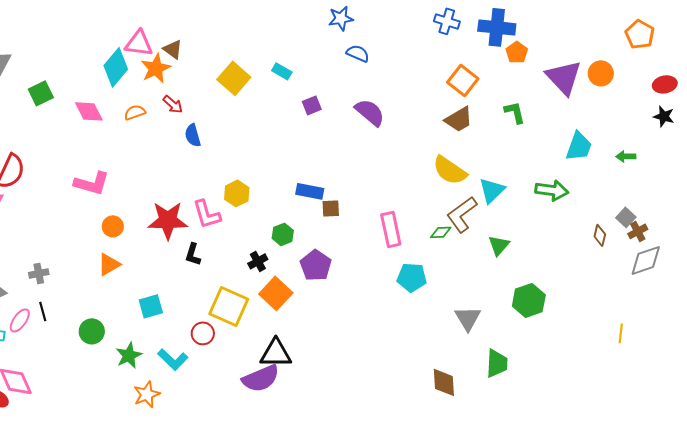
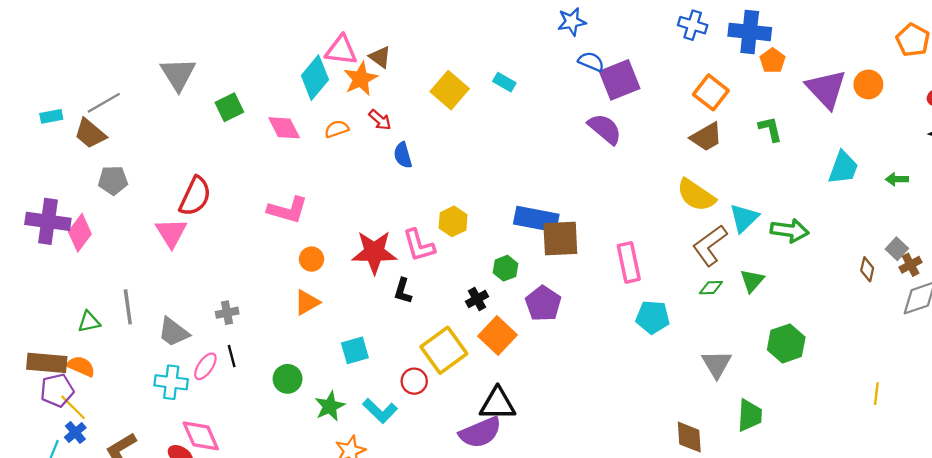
purple square: (312, 105) -> (620, 80), moved, size x1.8
green arrow: (552, 190) -> (790, 231), moved
blue rectangle: (310, 191) -> (536, 219), size x1.4
brown square: (331, 208) -> (560, 238), size x1.8
green diamond: (441, 232) -> (711, 288), moved
yellow square: (229, 306) -> (444, 350), turned 30
yellow line: (621, 333) -> (876, 394), moved

